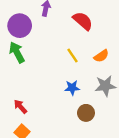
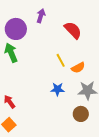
orange semicircle: (101, 56) -> (78, 68), moved
brown circle: (86, 113) -> (81, 114), moved

